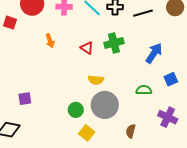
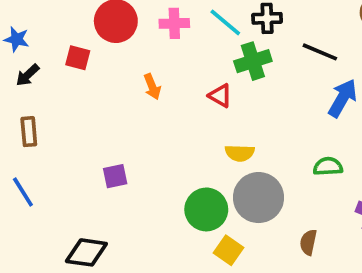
black line: (143, 13) -> (320, 52), moved, turned 42
green cross: (114, 43) -> (253, 61), moved
purple square: (25, 99) -> (115, 176), moved
green circle: (76, 110) -> (206, 209), size x1.5

